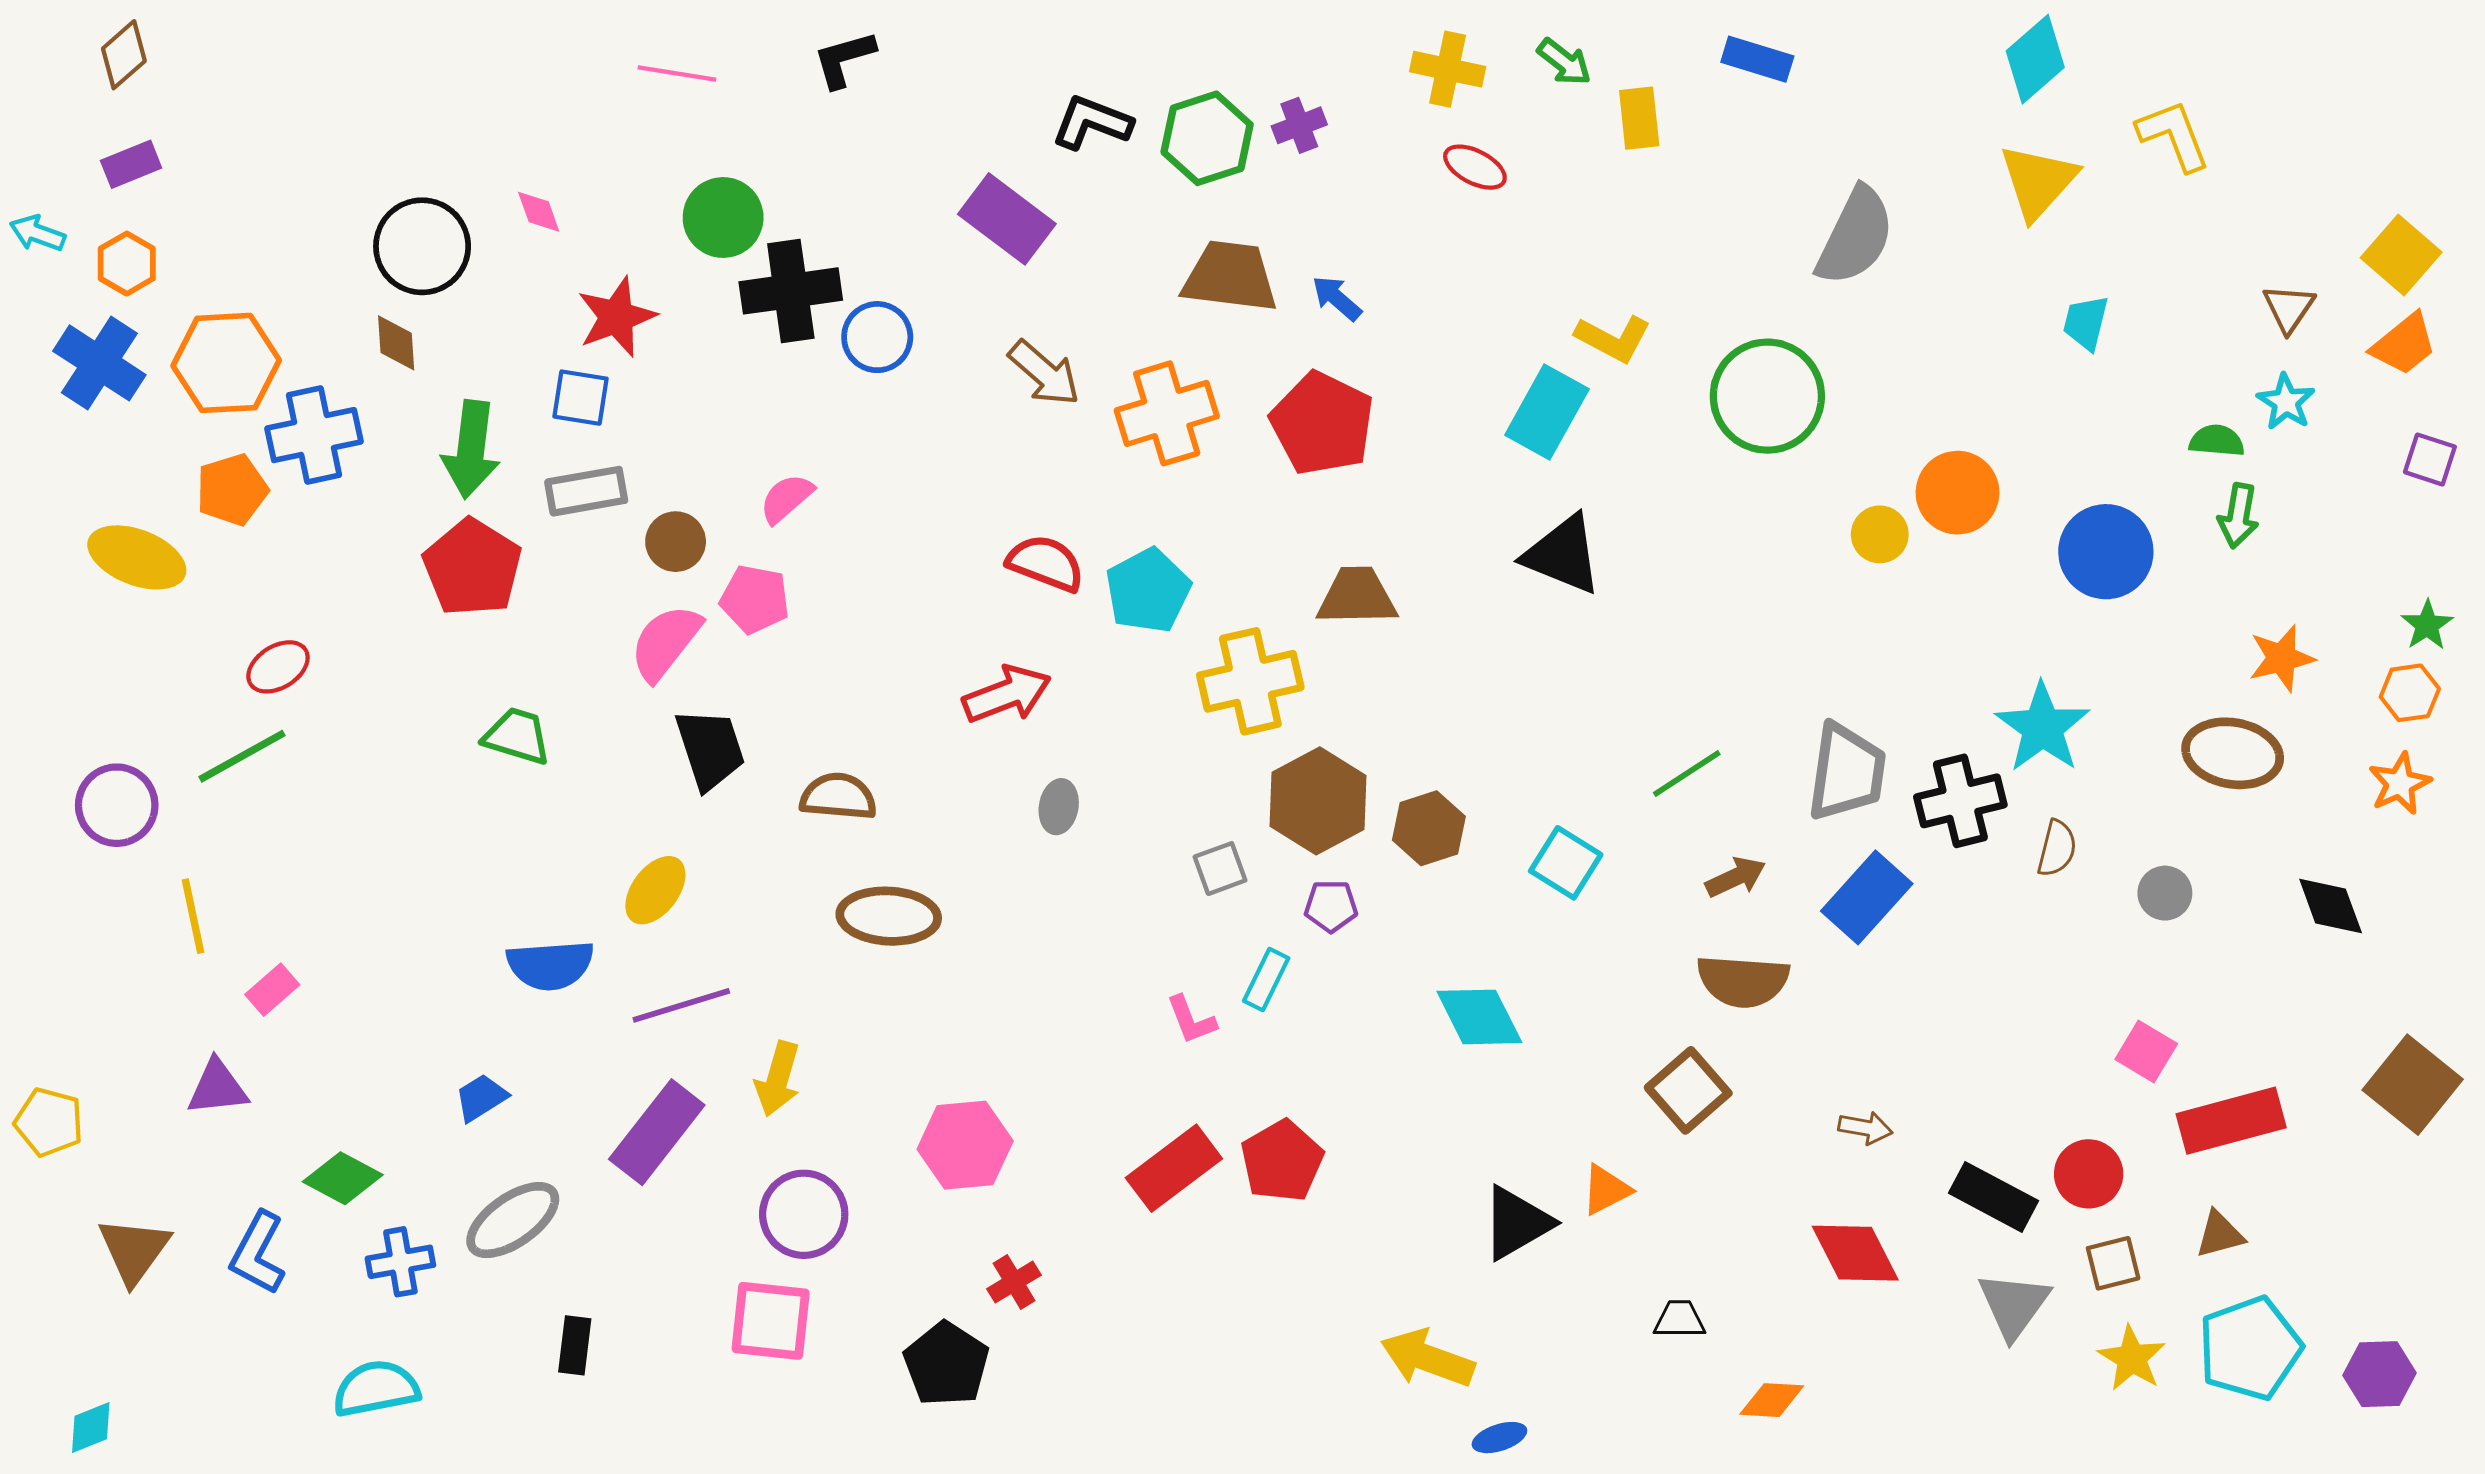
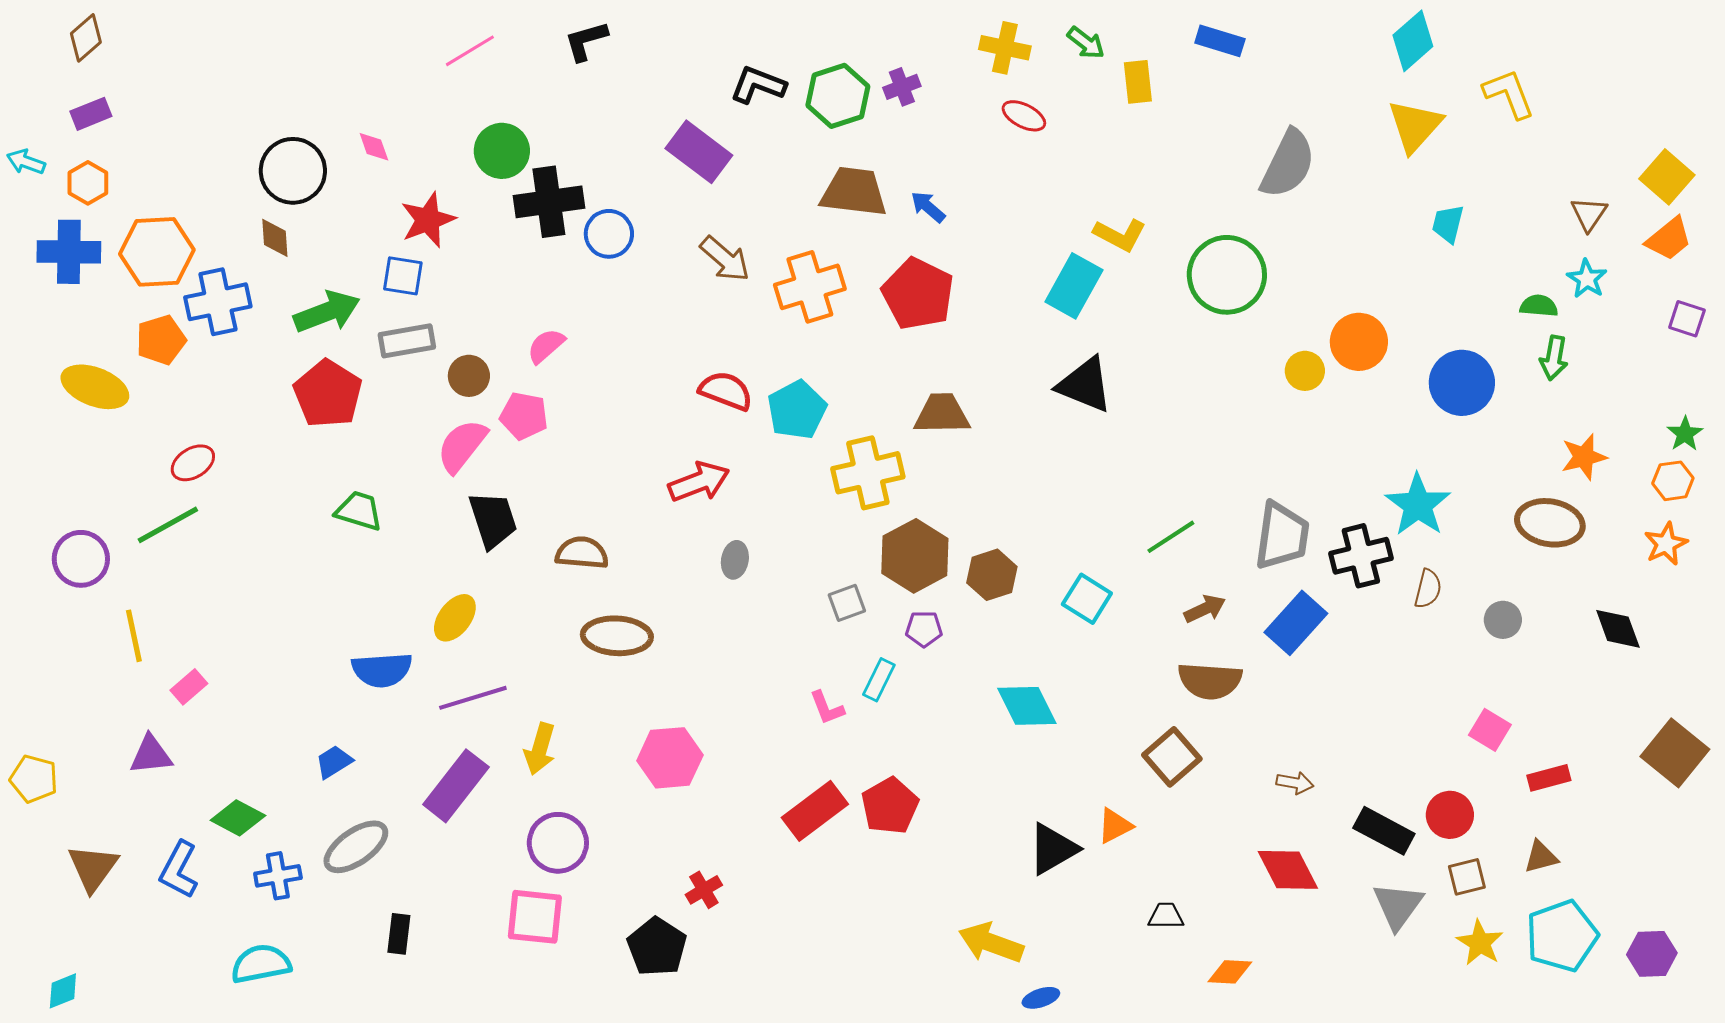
pink line: (677, 73) -> (470, 51), turned -40
blue cross: (99, 363) -> (69, 252), turned -32
green arrow: (471, 449) -> (327, 312), turned -118
red rectangle: (2231, 1121) -> (1549, 778), size x0.6
pink hexagon: (965, 1145) -> (670, 758), moved

